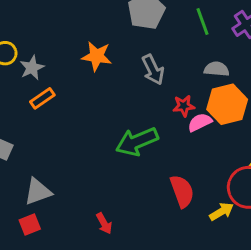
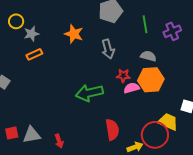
gray triangle: (38, 192) -> (32, 135), moved

